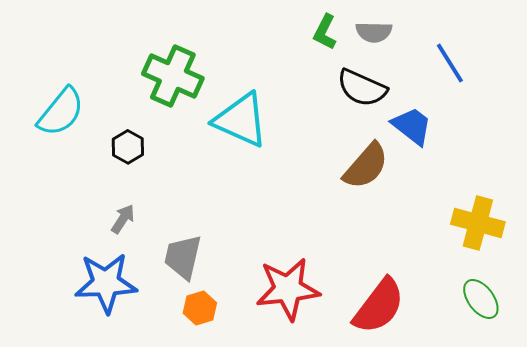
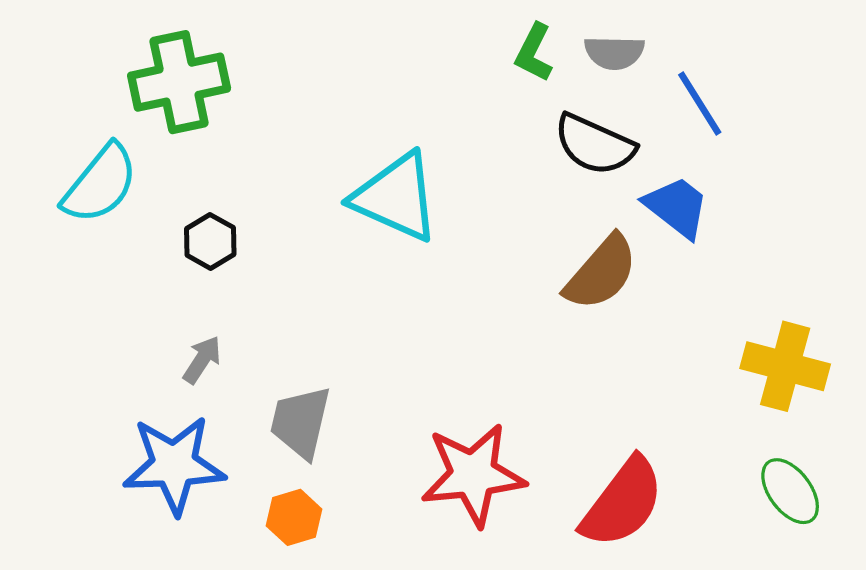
blue line: (450, 63) -> (700, 103), moved
green cross: (173, 76) -> (179, 82), moved, turned -36
orange hexagon: (200, 308) -> (294, 517), moved

